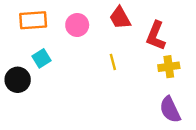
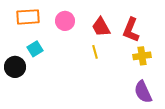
red trapezoid: (120, 18) -> (101, 27), moved

